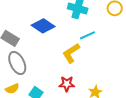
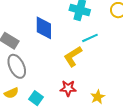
blue diamond: (43, 26) -> (44, 28), turned 55

